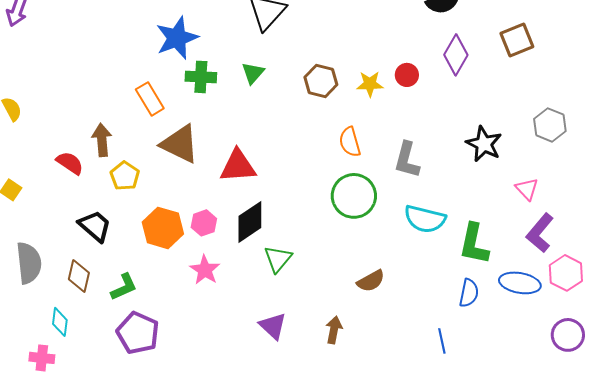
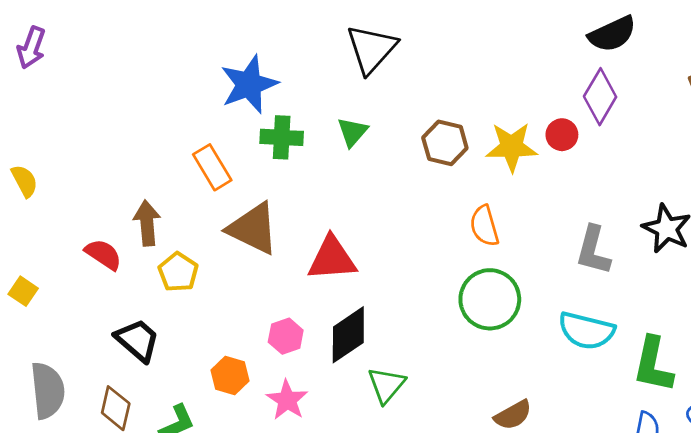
purple diamond: (456, 55) -> (600, 97), moved
yellow star: (370, 84) -> (512, 147), size x1.4
gray L-shape: (407, 160) -> (593, 250), moved
orange hexagon: (163, 228) -> (230, 376), moved, size x0.7

